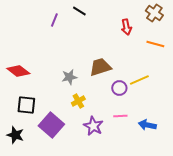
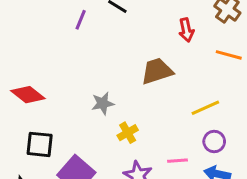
brown trapezoid: (100, 67) -> (157, 71), moved
purple circle: (119, 88) -> (214, 142), moved
yellow cross: (78, 101) -> (128, 133), moved

